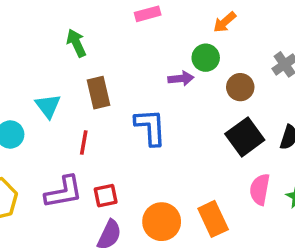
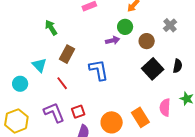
brown rectangle: (99, 93) -> (67, 54), turned 48
red line: (84, 143) -> (62, 83), turned -40
pink semicircle: (260, 189) -> (165, 107), moved
purple L-shape: (64, 192) -> (54, 113), turned -95

